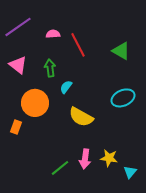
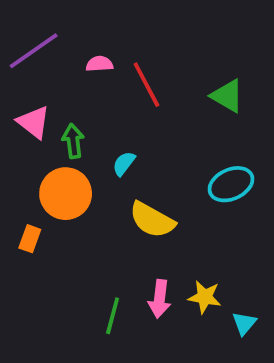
green arrow: (50, 68) -> (73, 141), moved
green line: (60, 168) -> (113, 316), turned -36

